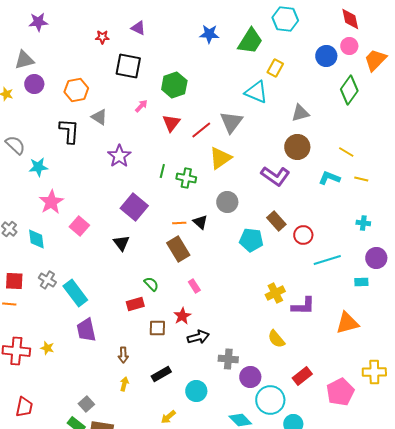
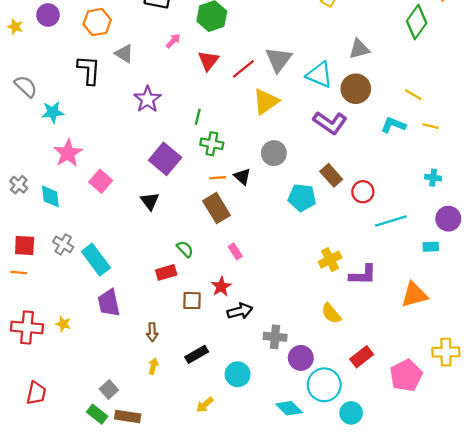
cyan triangle: (256, 92) -> (320, 75), moved
green cross: (186, 178) -> (212, 144), moved

